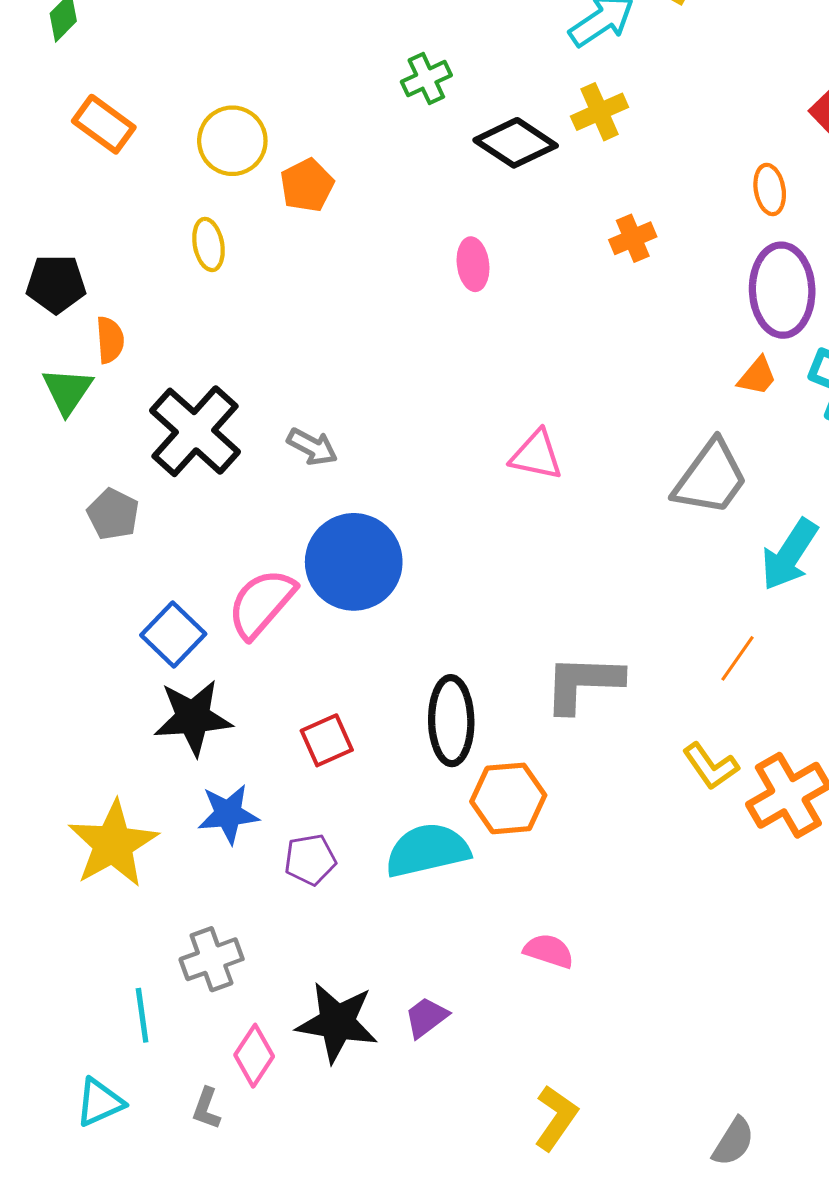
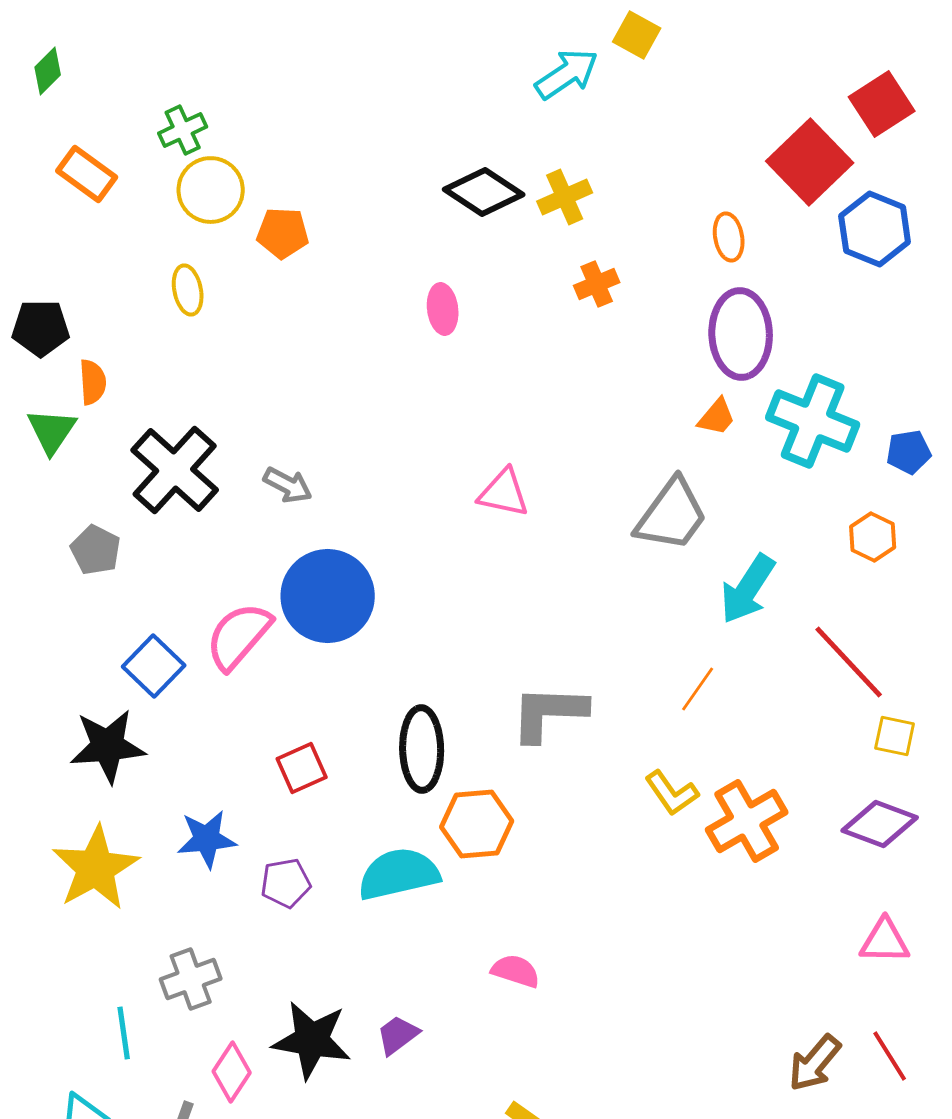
green cross: (426, 79) -> (183, 130), moved
yellow cross: (600, 112) -> (565, 197), moved
orange pentagon: (307, 185) -> (283, 233), turned 30
black star: (193, 717) -> (108, 746), moved

